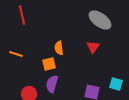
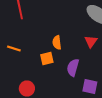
purple semicircle: (52, 84) -> (73, 68), moved

